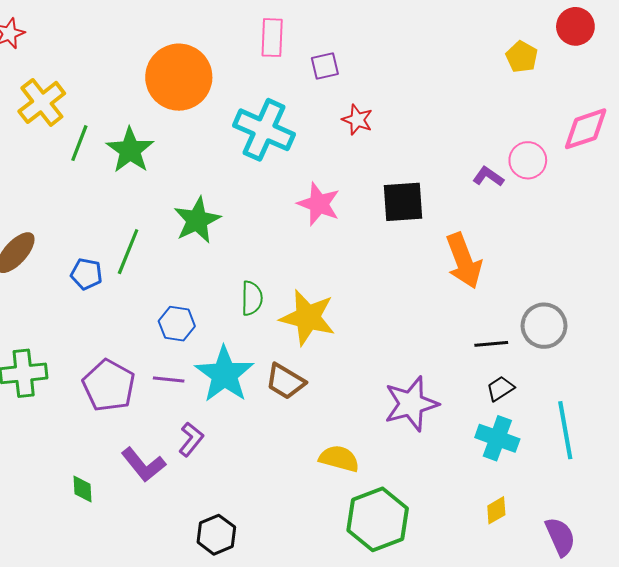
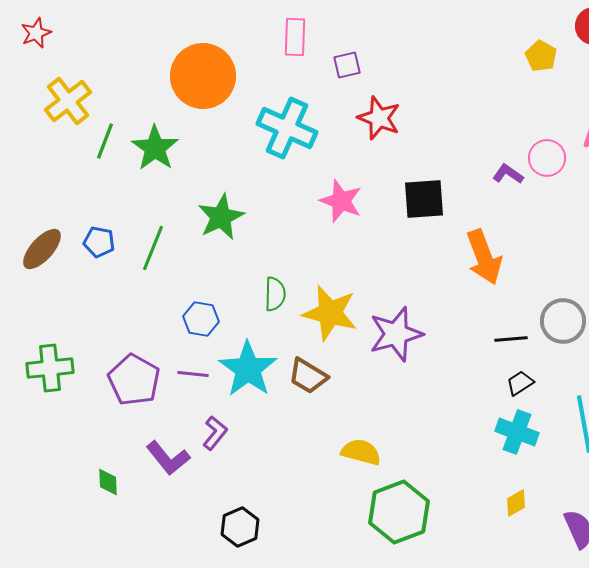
red star: (357, 120) -> (379, 118), size x1.4
blue pentagon: (86, 274) -> (99, 242), moved
purple star: (411, 404) -> (396, 334), moved

